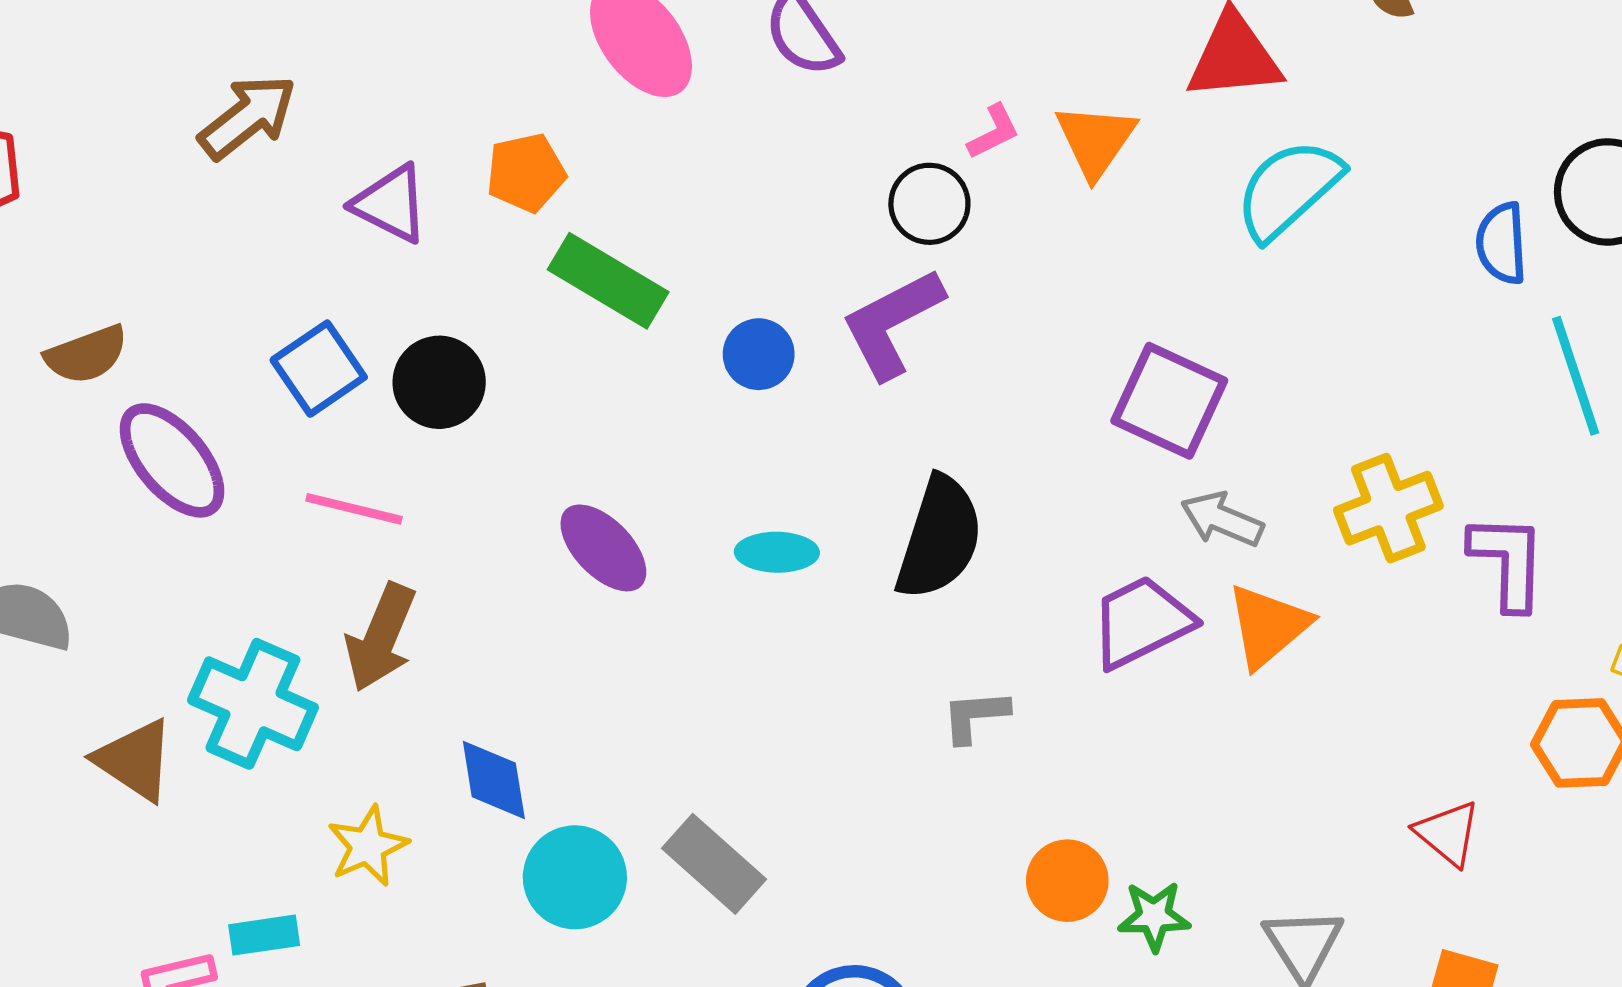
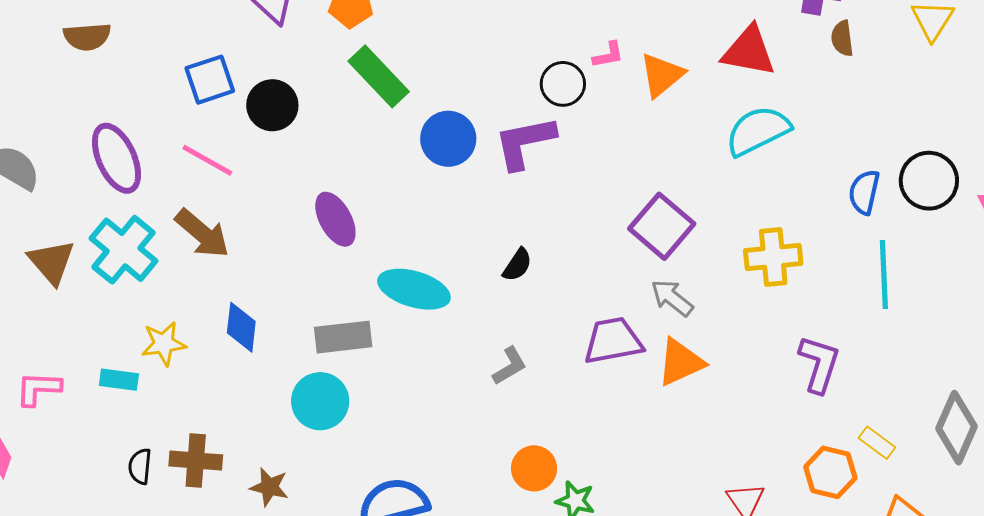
blue circle: (759, 354) -> (448, 139), size x1.4
purple ellipse: (172, 460) -> (116, 158), moved
yellow cross: (1388, 508) -> (773, 257), moved
black semicircle: (939, 538) -> (517, 265), size x0.5
cyan ellipse: (777, 552) -> (414, 289), moved, size x1.6
brown arrow: (381, 637) -> (202, 233), turned -88
gray L-shape: (975, 716) -> (510, 366), turned 138
gray rectangle: (714, 864) -> (343, 337), moved, turned -64
cyan circle: (575, 877) -> (320, 401), moved
cyan rectangle: (264, 935) -> (119, 380), moved

